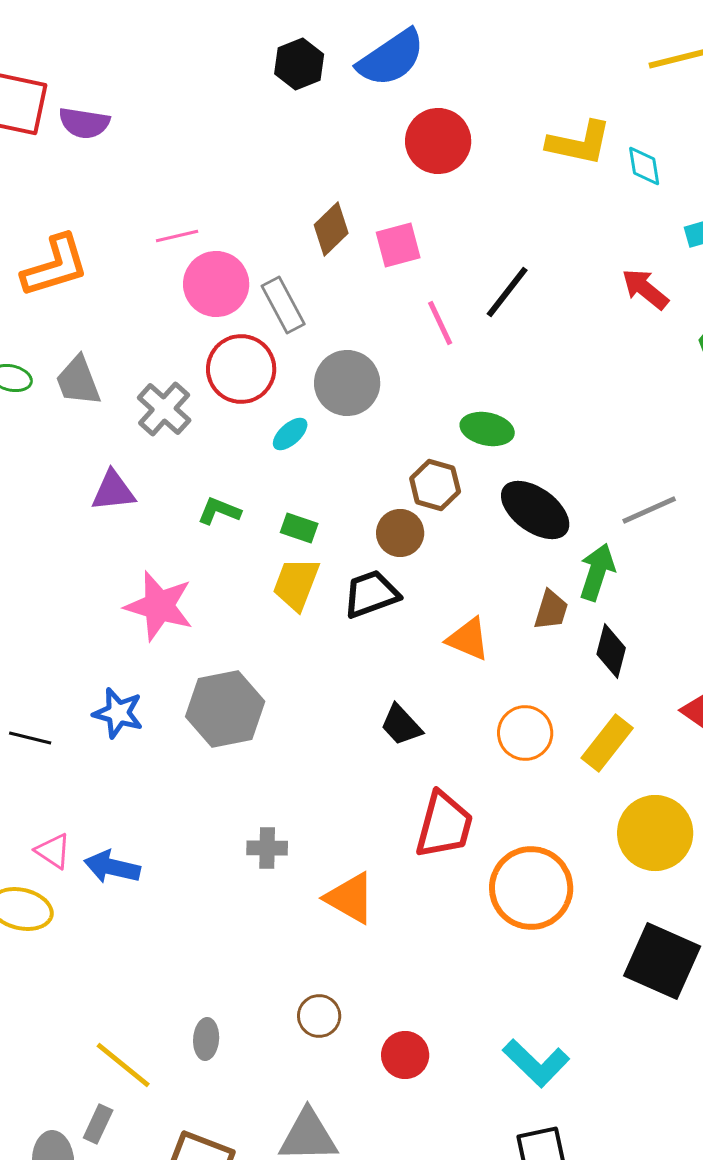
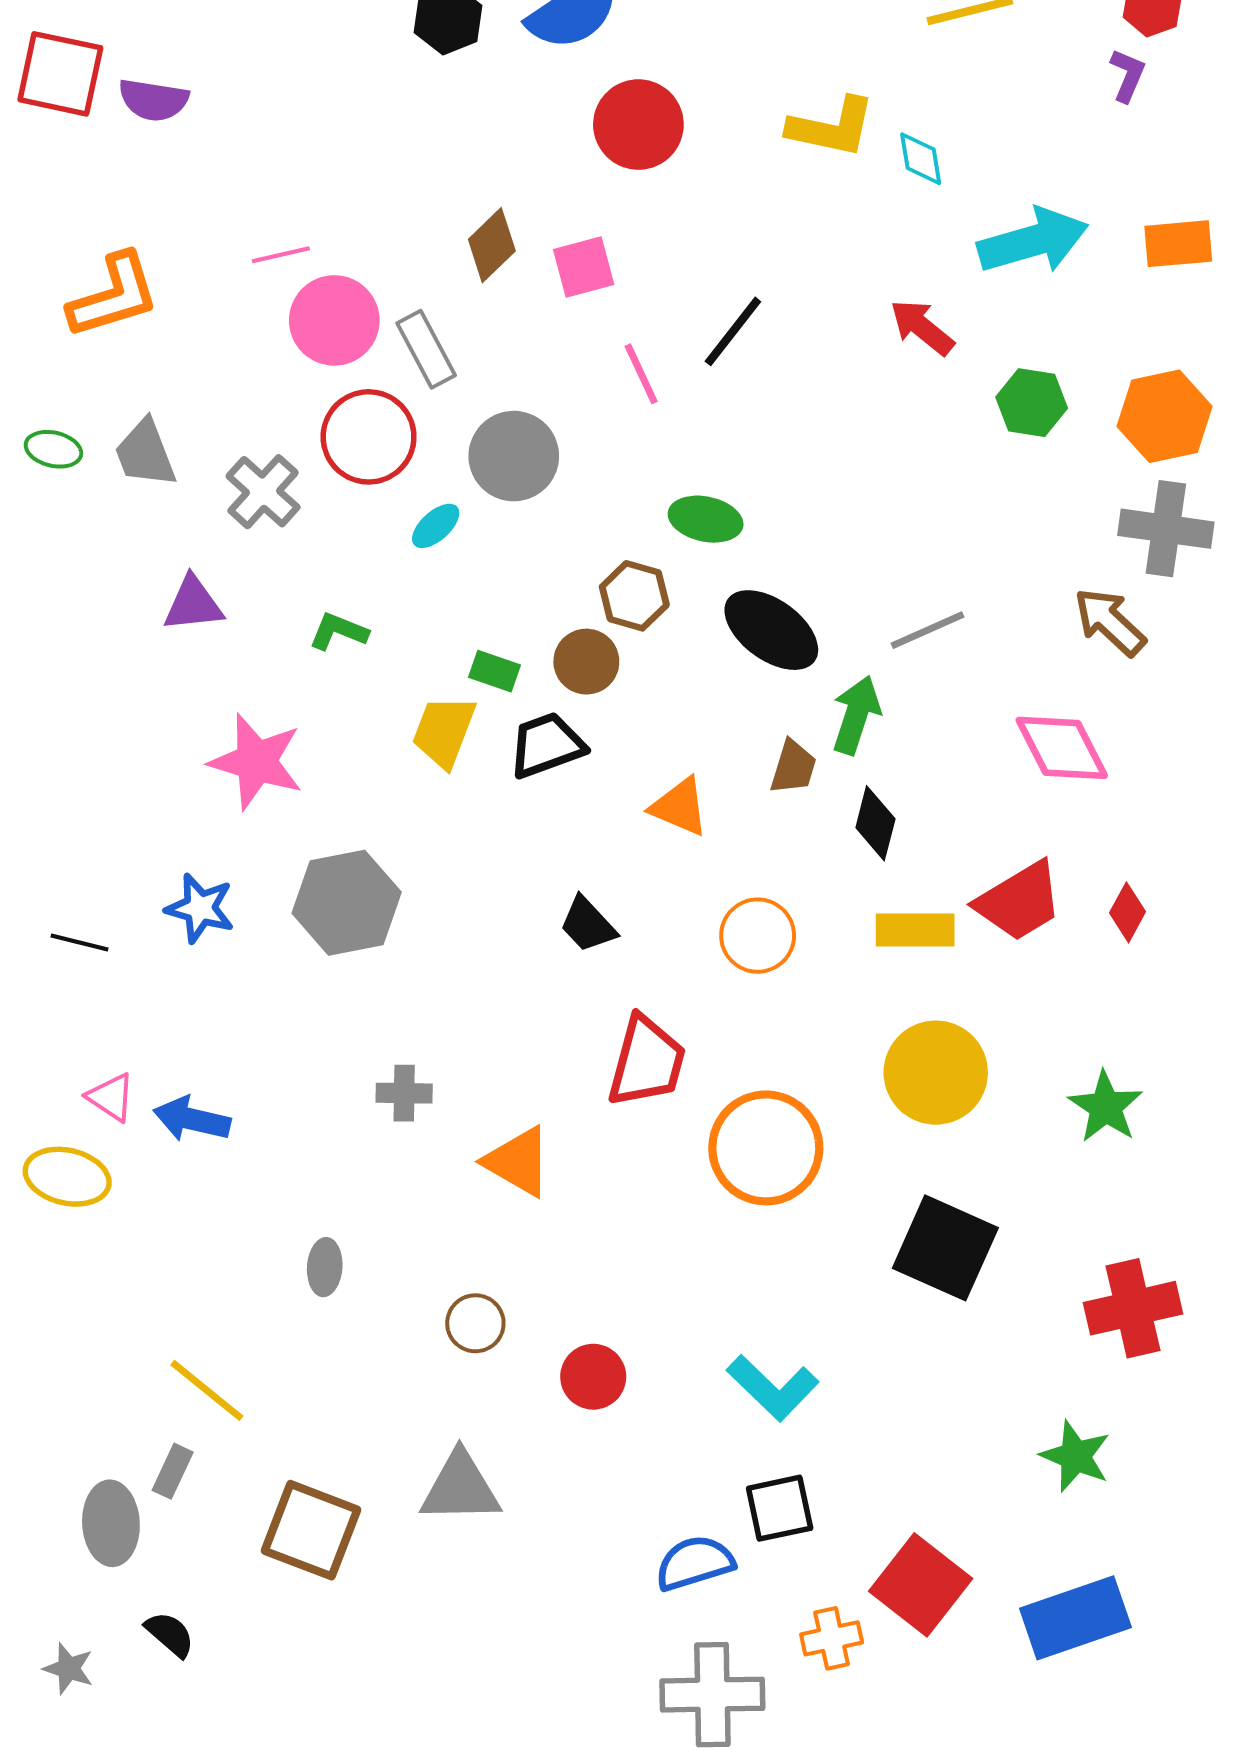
green rectangle: (299, 528) -> (495, 671), moved
yellow rectangle: (607, 743) -> (915, 930), moved, turned 52
gray ellipse: (206, 1039) -> (325, 1267), moved

